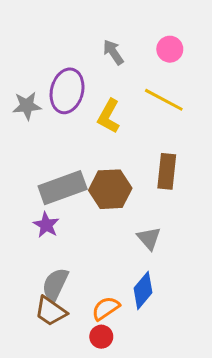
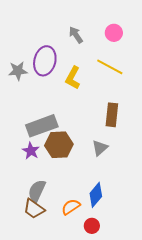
brown hexagon: (110, 189) -> (59, 145), moved
gray triangle: (149, 238) -> (100, 148), moved, turned 30
red circle: (101, 337) -> (92, 226), moved

